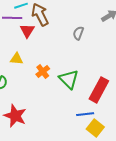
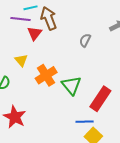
yellow triangle: (17, 59) -> (21, 60), turned 40
orange cross: (43, 71) -> (46, 75), size x1.5

